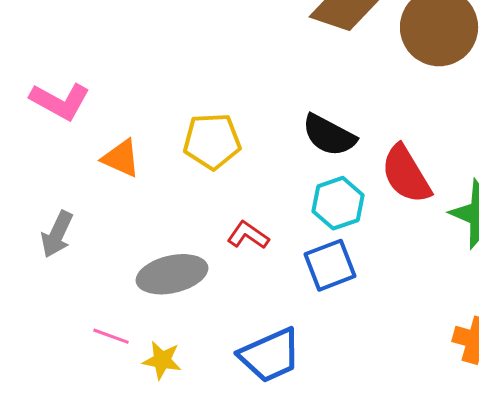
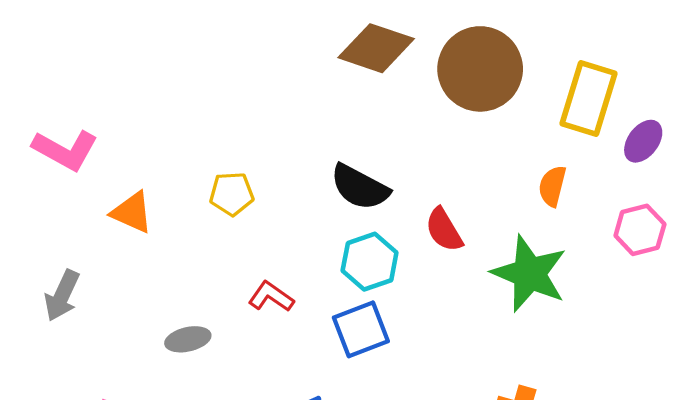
yellow pentagon: (212, 141) -> (232, 194), size x0.7
red semicircle: (406, 174) -> (444, 230), size x0.7
gray ellipse: (172, 274) -> (188, 339), size x0.6

